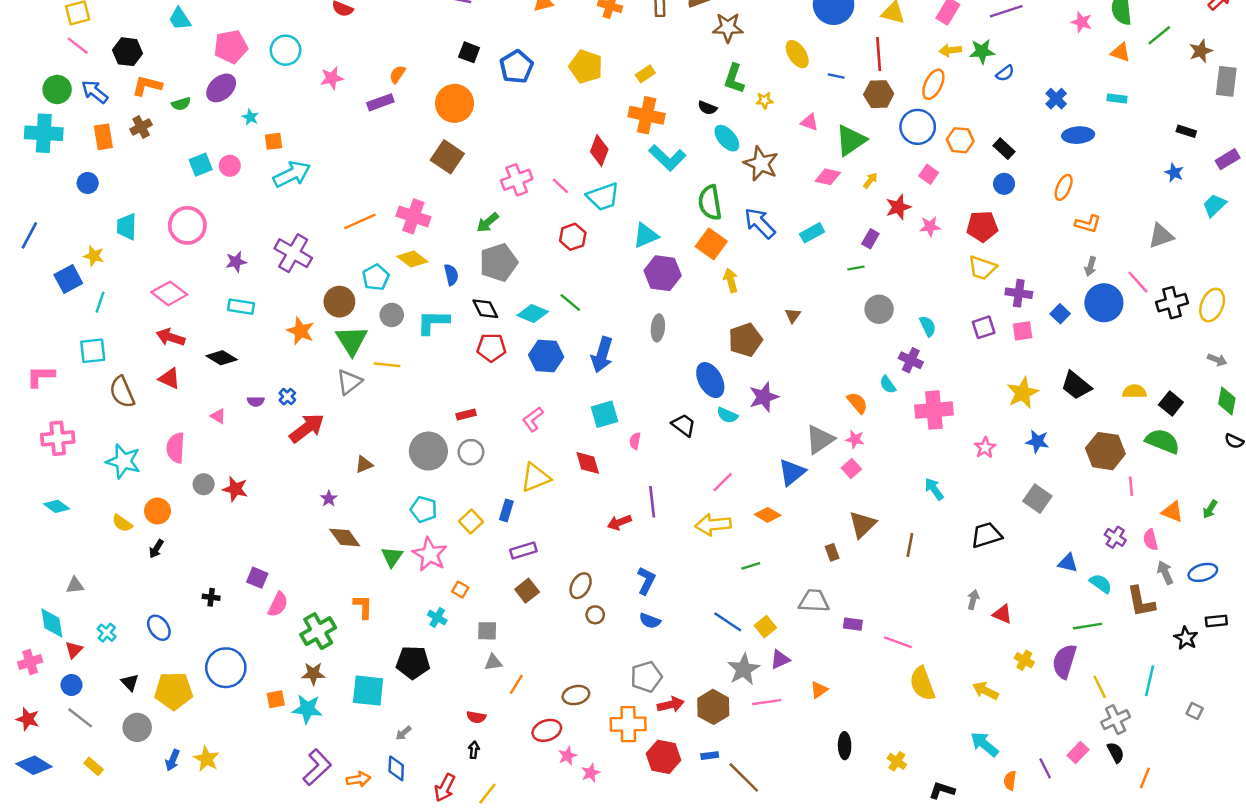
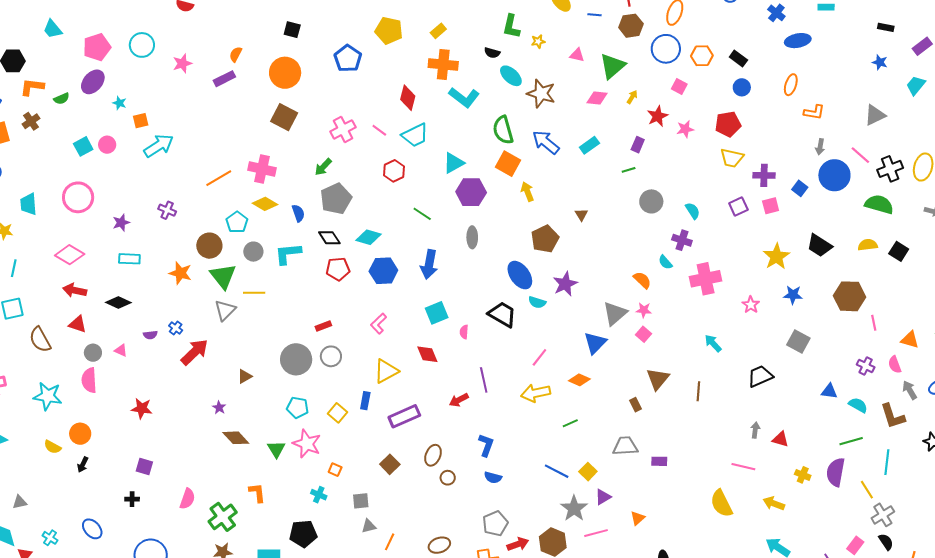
blue pentagon: (516, 67) -> (348, 58), moved
purple cross: (293, 253) -> (167, 210), size x0.6
green line: (570, 302) -> (422, 214), moved
black trapezoid: (684, 425) -> (502, 314), size x1.4
green semicircle: (1162, 441) -> (879, 204), moved
gray circle: (204, 484) -> (93, 353), moved
purple rectangle: (523, 551) -> (404, 416), moved, size x1.4
purple square: (257, 578) -> (144, 467), moved
pink line: (898, 642) -> (743, 467), moved
cyan line: (1150, 681) -> (887, 462), moved

